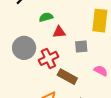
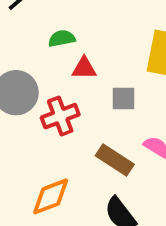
brown rectangle: (67, 77) -> (115, 160), moved

